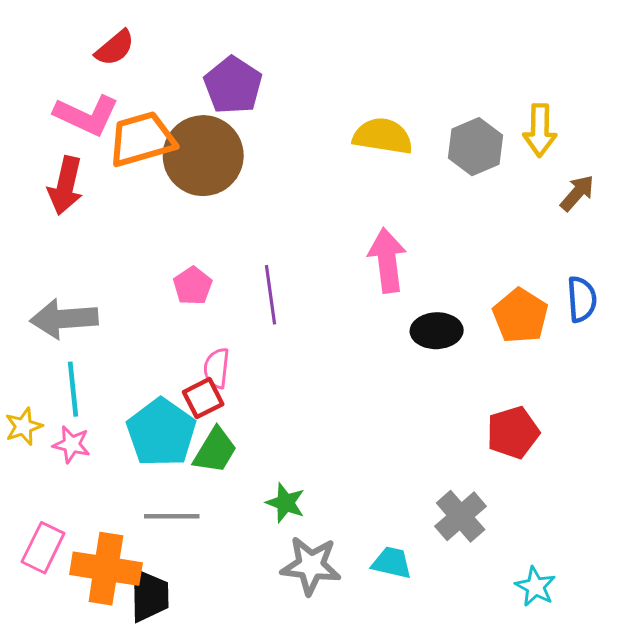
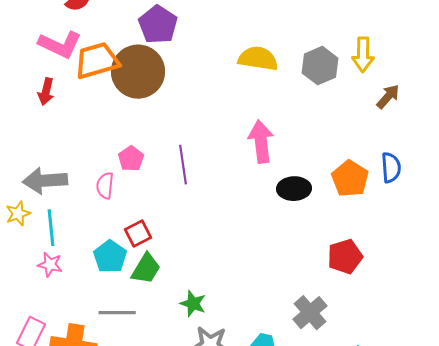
red arrow: (65, 186) -> (46, 92), size x0.7
pink semicircle: (217, 368) -> (105, 186), moved
yellow star: (24, 426) -> (18, 214), moved
cyan pentagon: (161, 432) -> (110, 257), size x0.7

